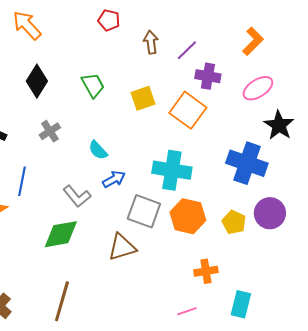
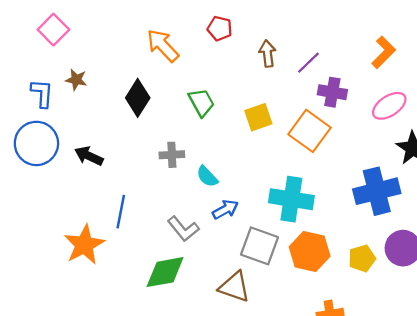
orange arrow: (27, 25) -> (163, 46), moved
gray cross: (50, 131) -> (172, 155), moved, turned 30
blue cross: (247, 163) -> (377, 191), turned -33
yellow pentagon: (234, 222) -> (362, 258), turned 30
brown triangle: (122, 247) -> (234, 287), turned 36

